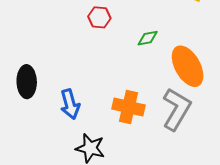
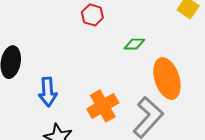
orange cross: (128, 107) -> (103, 106), turned 36

